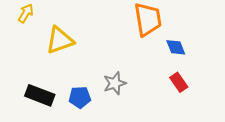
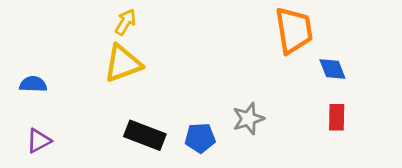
yellow triangle: (60, 40) -> (123, 63), moved
red rectangle: (179, 82) -> (337, 117), turned 36

